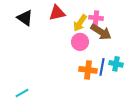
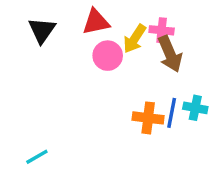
black triangle: (25, 18) -> (42, 30), turned 30
brown arrow: (101, 32) -> (170, 54), turned 35
pink circle: (80, 42) -> (108, 56), moved

